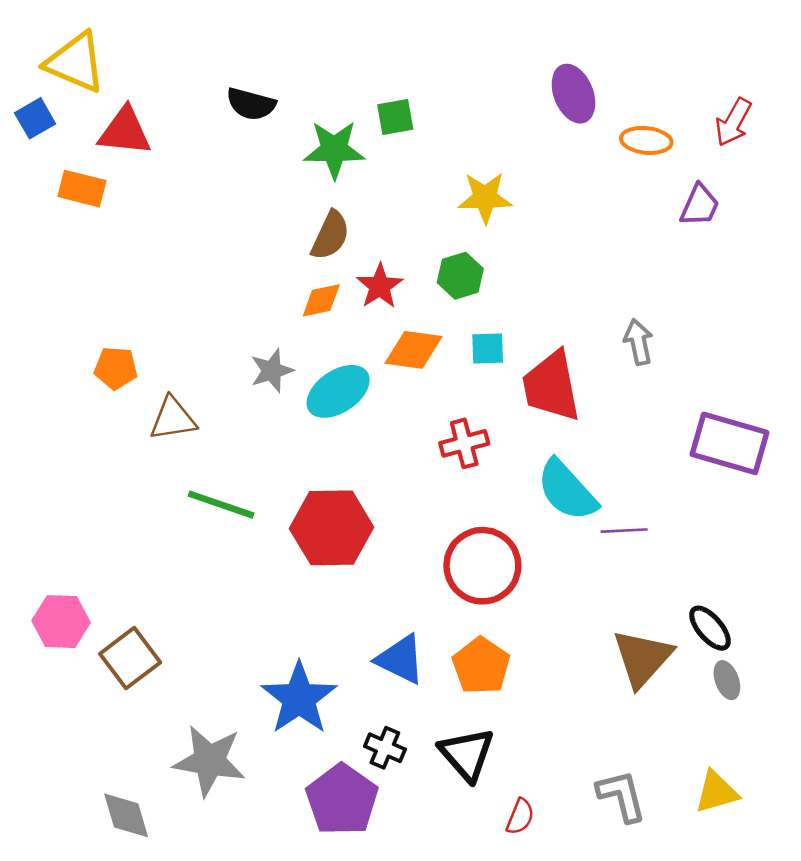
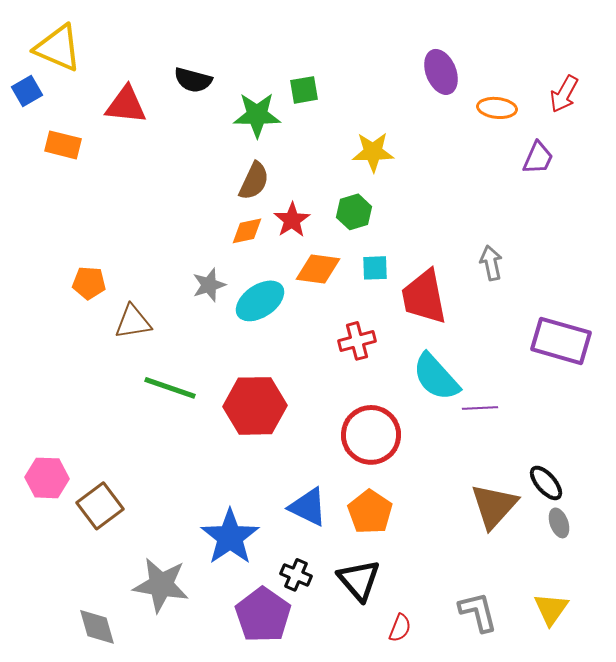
red triangle: (125, 131) -> (126, 105), moved
yellow triangle: (716, 792) -> (551, 609), turned -39

